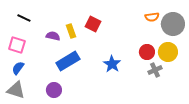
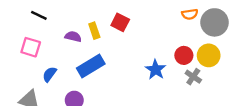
blue star: (112, 64) -> (156, 70), moved
blue semicircle: (18, 68) -> (49, 74), moved
gray cross: (155, 70) -> (193, 77), turned -32

